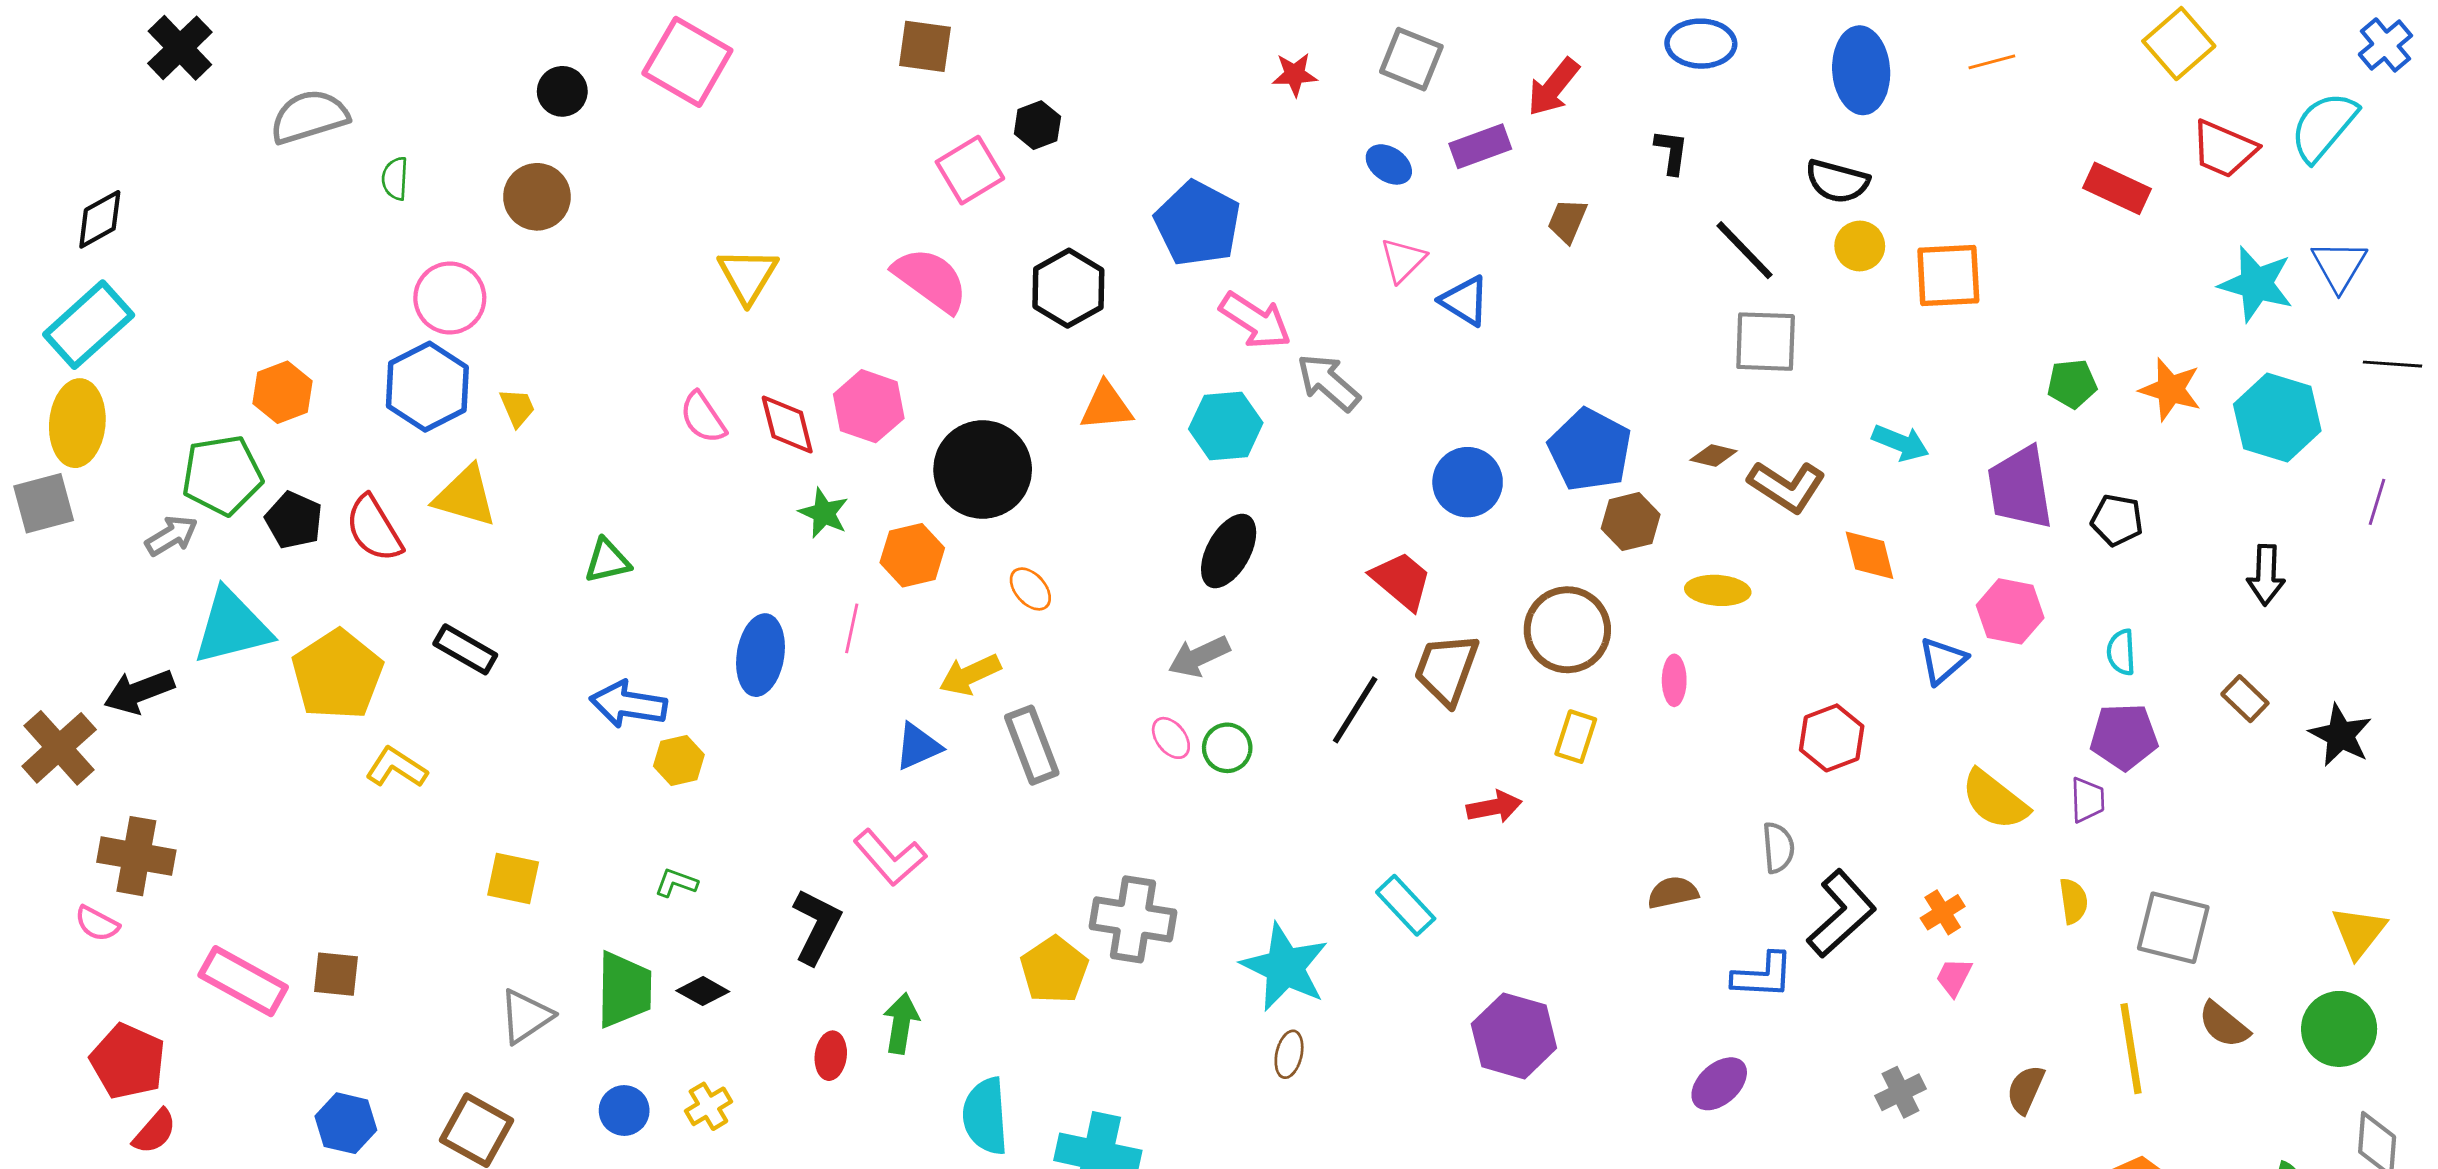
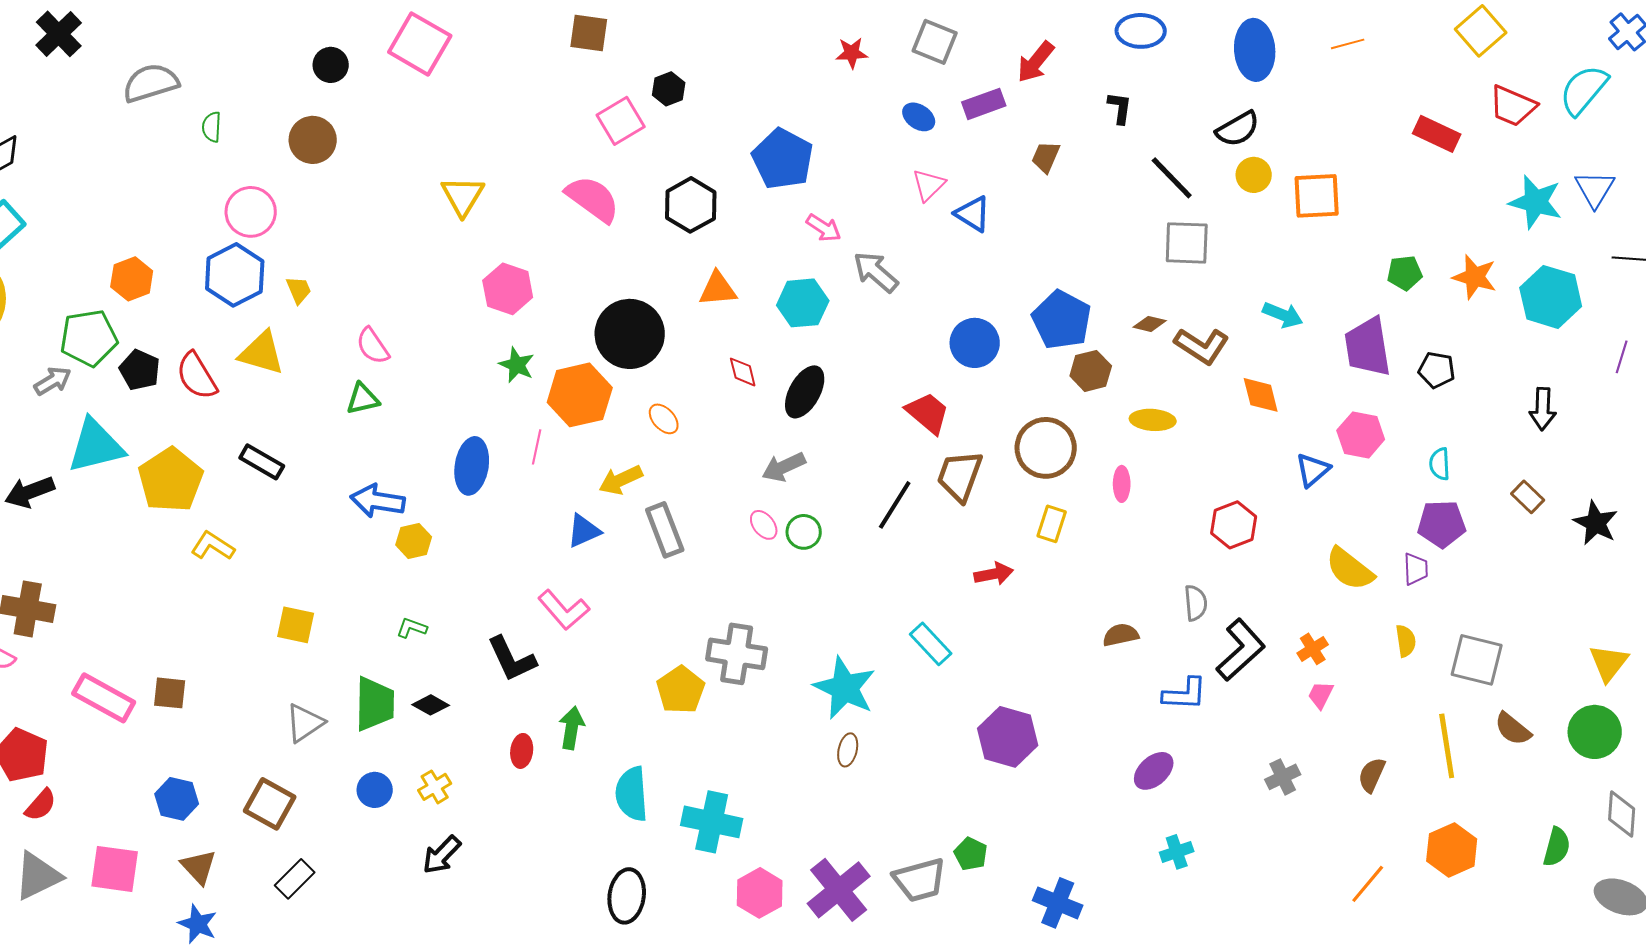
black semicircle: (1837, 181) -> (1238, 129), turned -45
pink arrow: (1255, 320) -> (824, 228), size x0.7
pink hexagon: (869, 406) -> (508, 289), moved
pink semicircle: (703, 417) -> (373, 346), moved
red diamond: (787, 425) -> (743, 372), moved, size x0.7
orange hexagon: (912, 555) -> (580, 395), size x1.4
black L-shape: (817, 926) -> (512, 659), turned 128

